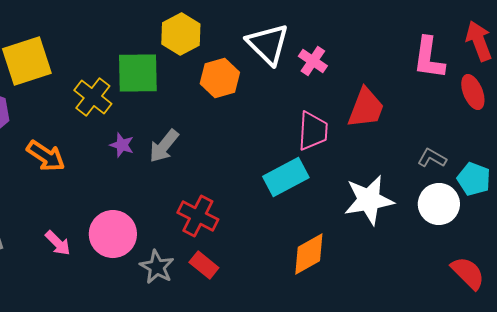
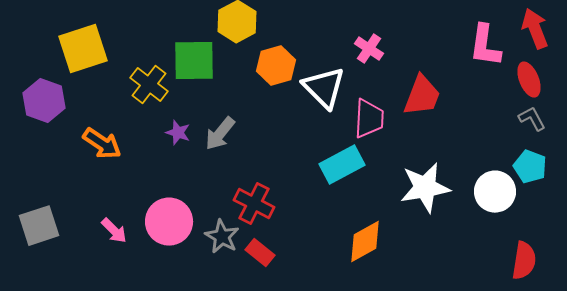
white triangle: (268, 44) -> (324, 88), moved
gray L-shape: (432, 158) -> (532, 119), moved, turned 32
gray star: (157, 267) -> (222, 237), moved
red semicircle: (468, 273) -> (524, 261), turned 54

